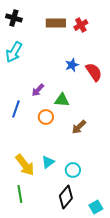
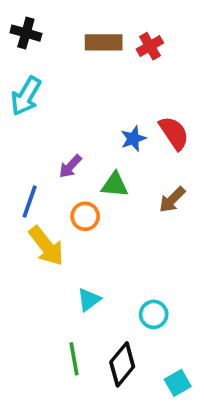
blue star: (72, 65) -> (133, 139), moved
brown arrow: (79, 127) -> (172, 200), moved
yellow arrow: (25, 165) -> (46, 246), moved
cyan circle: (73, 170) -> (154, 314), moved
green line: (20, 194) -> (74, 359), moved

